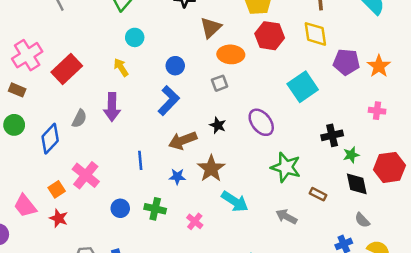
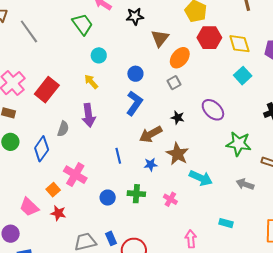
yellow diamond: (315, 34) -> (239, 44), moved
orange ellipse: (231, 54) -> (180, 58), turned -45
cyan square: (303, 87) -> (243, 76), size x0.7

